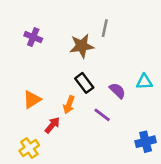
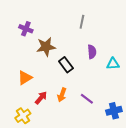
brown star: (82, 46) -> (46, 47), moved
purple semicircle: (117, 91) -> (92, 52), moved, turned 40
orange arrow: (69, 105) -> (62, 95), moved
purple line: (102, 115) -> (87, 99), moved

